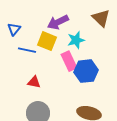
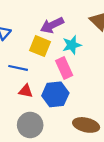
blue line: (27, 50) -> (18, 68), moved
blue hexagon: (86, 71) -> (55, 94), moved

